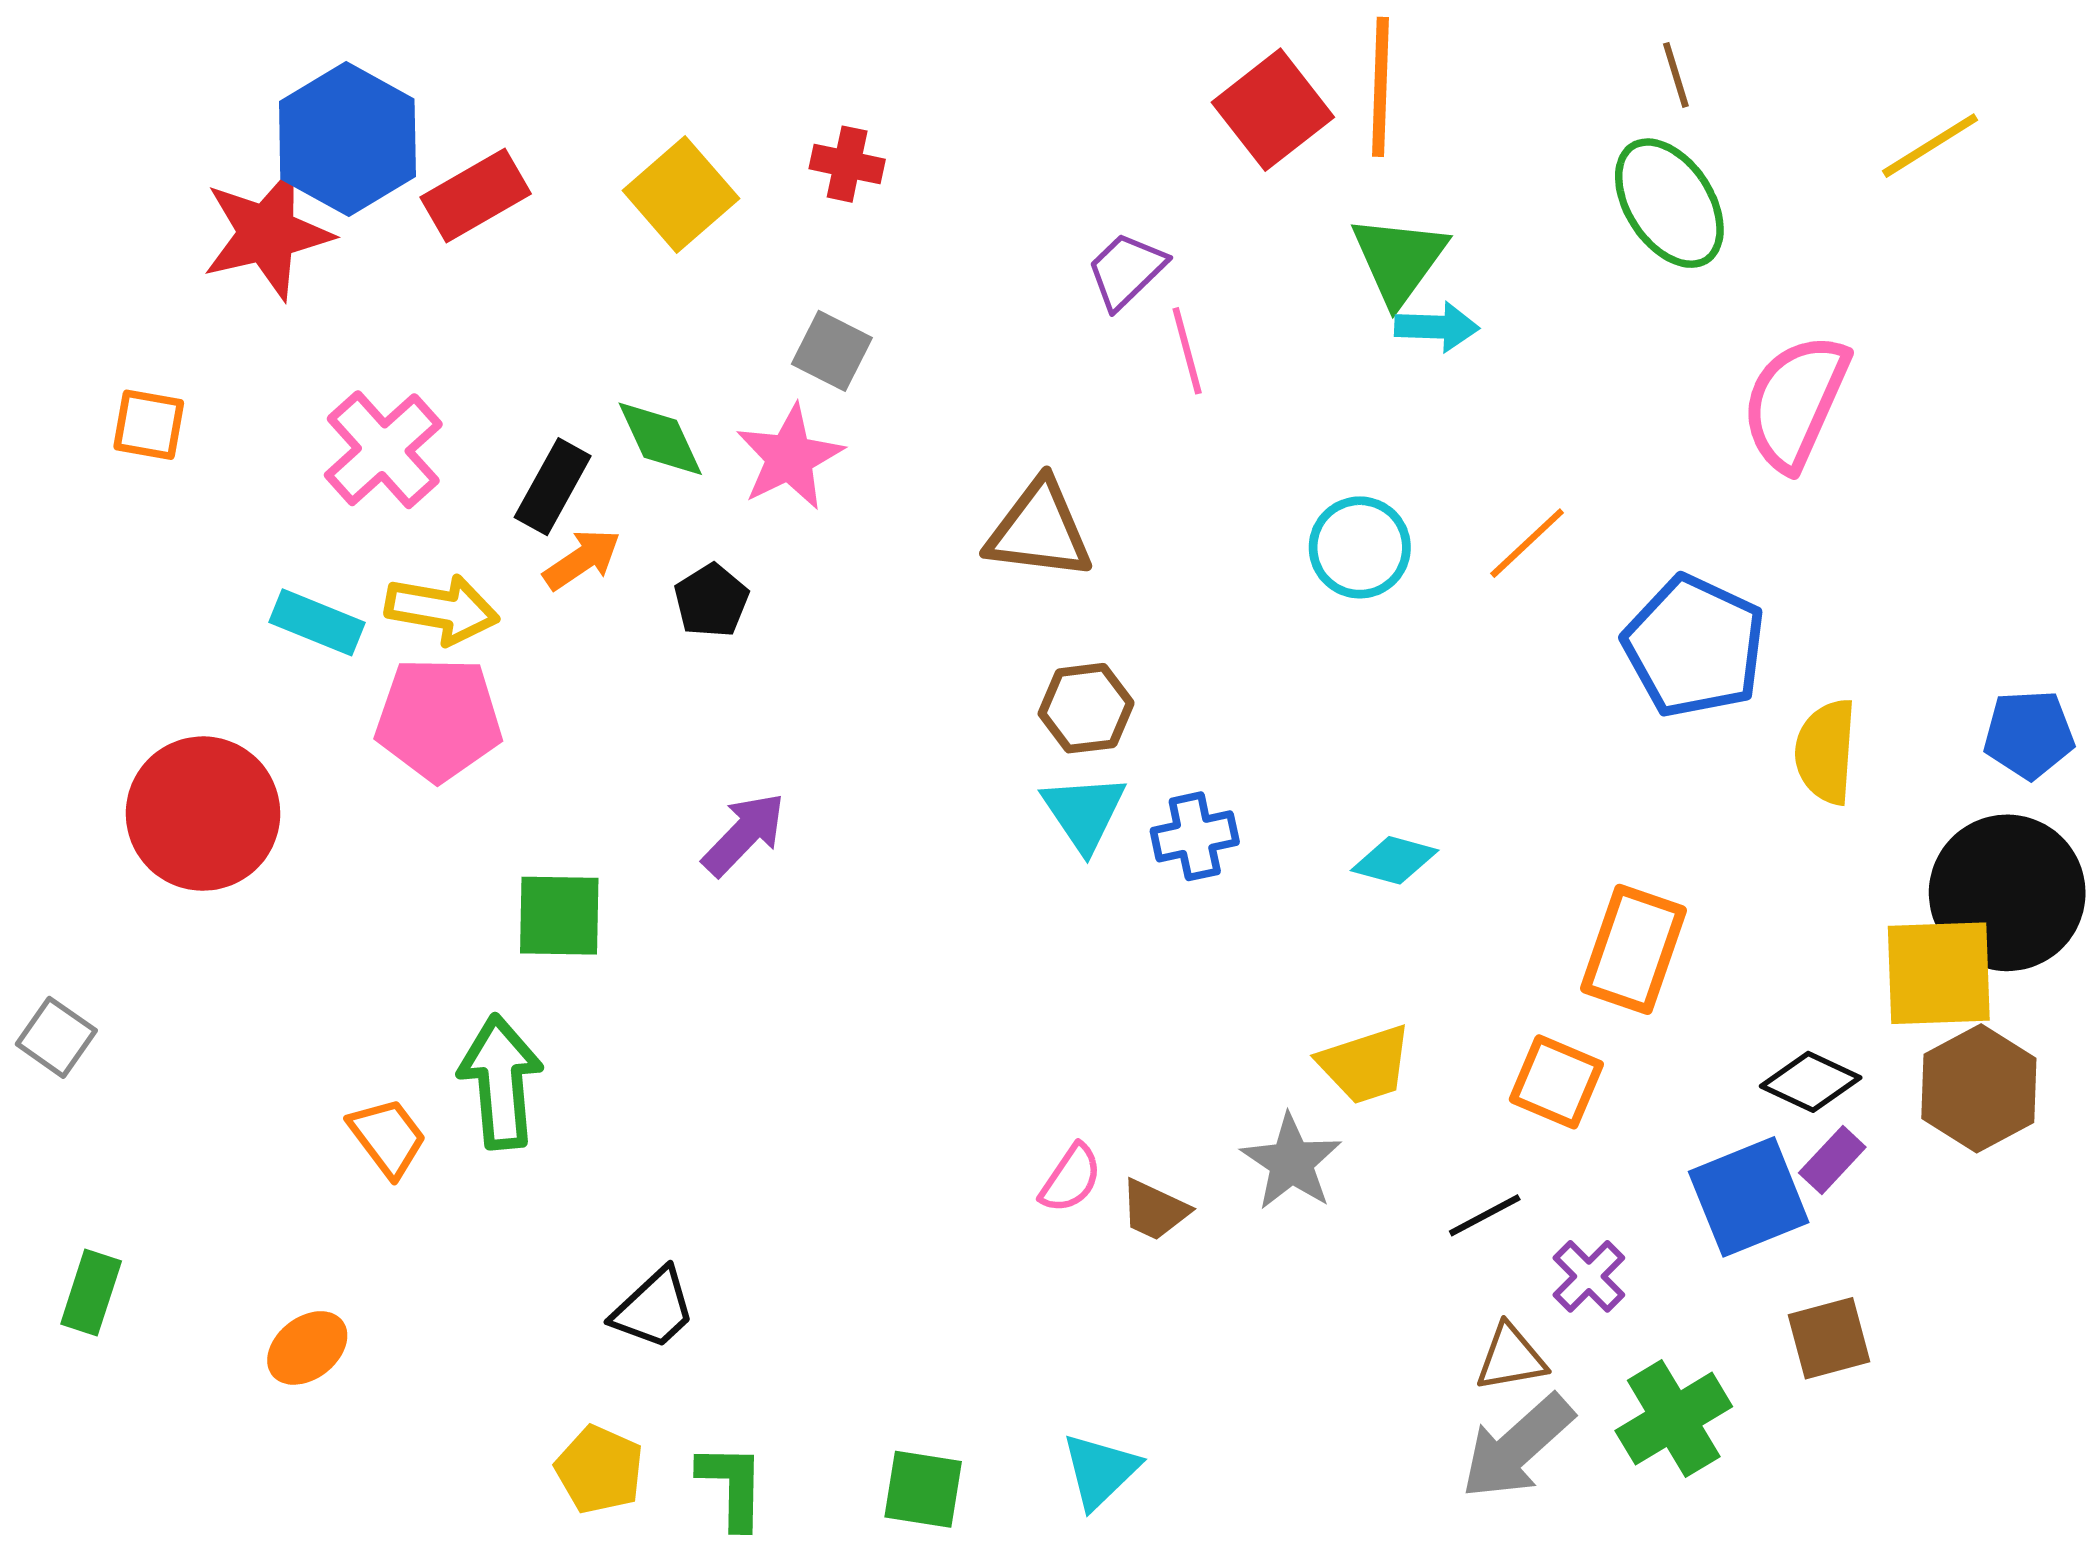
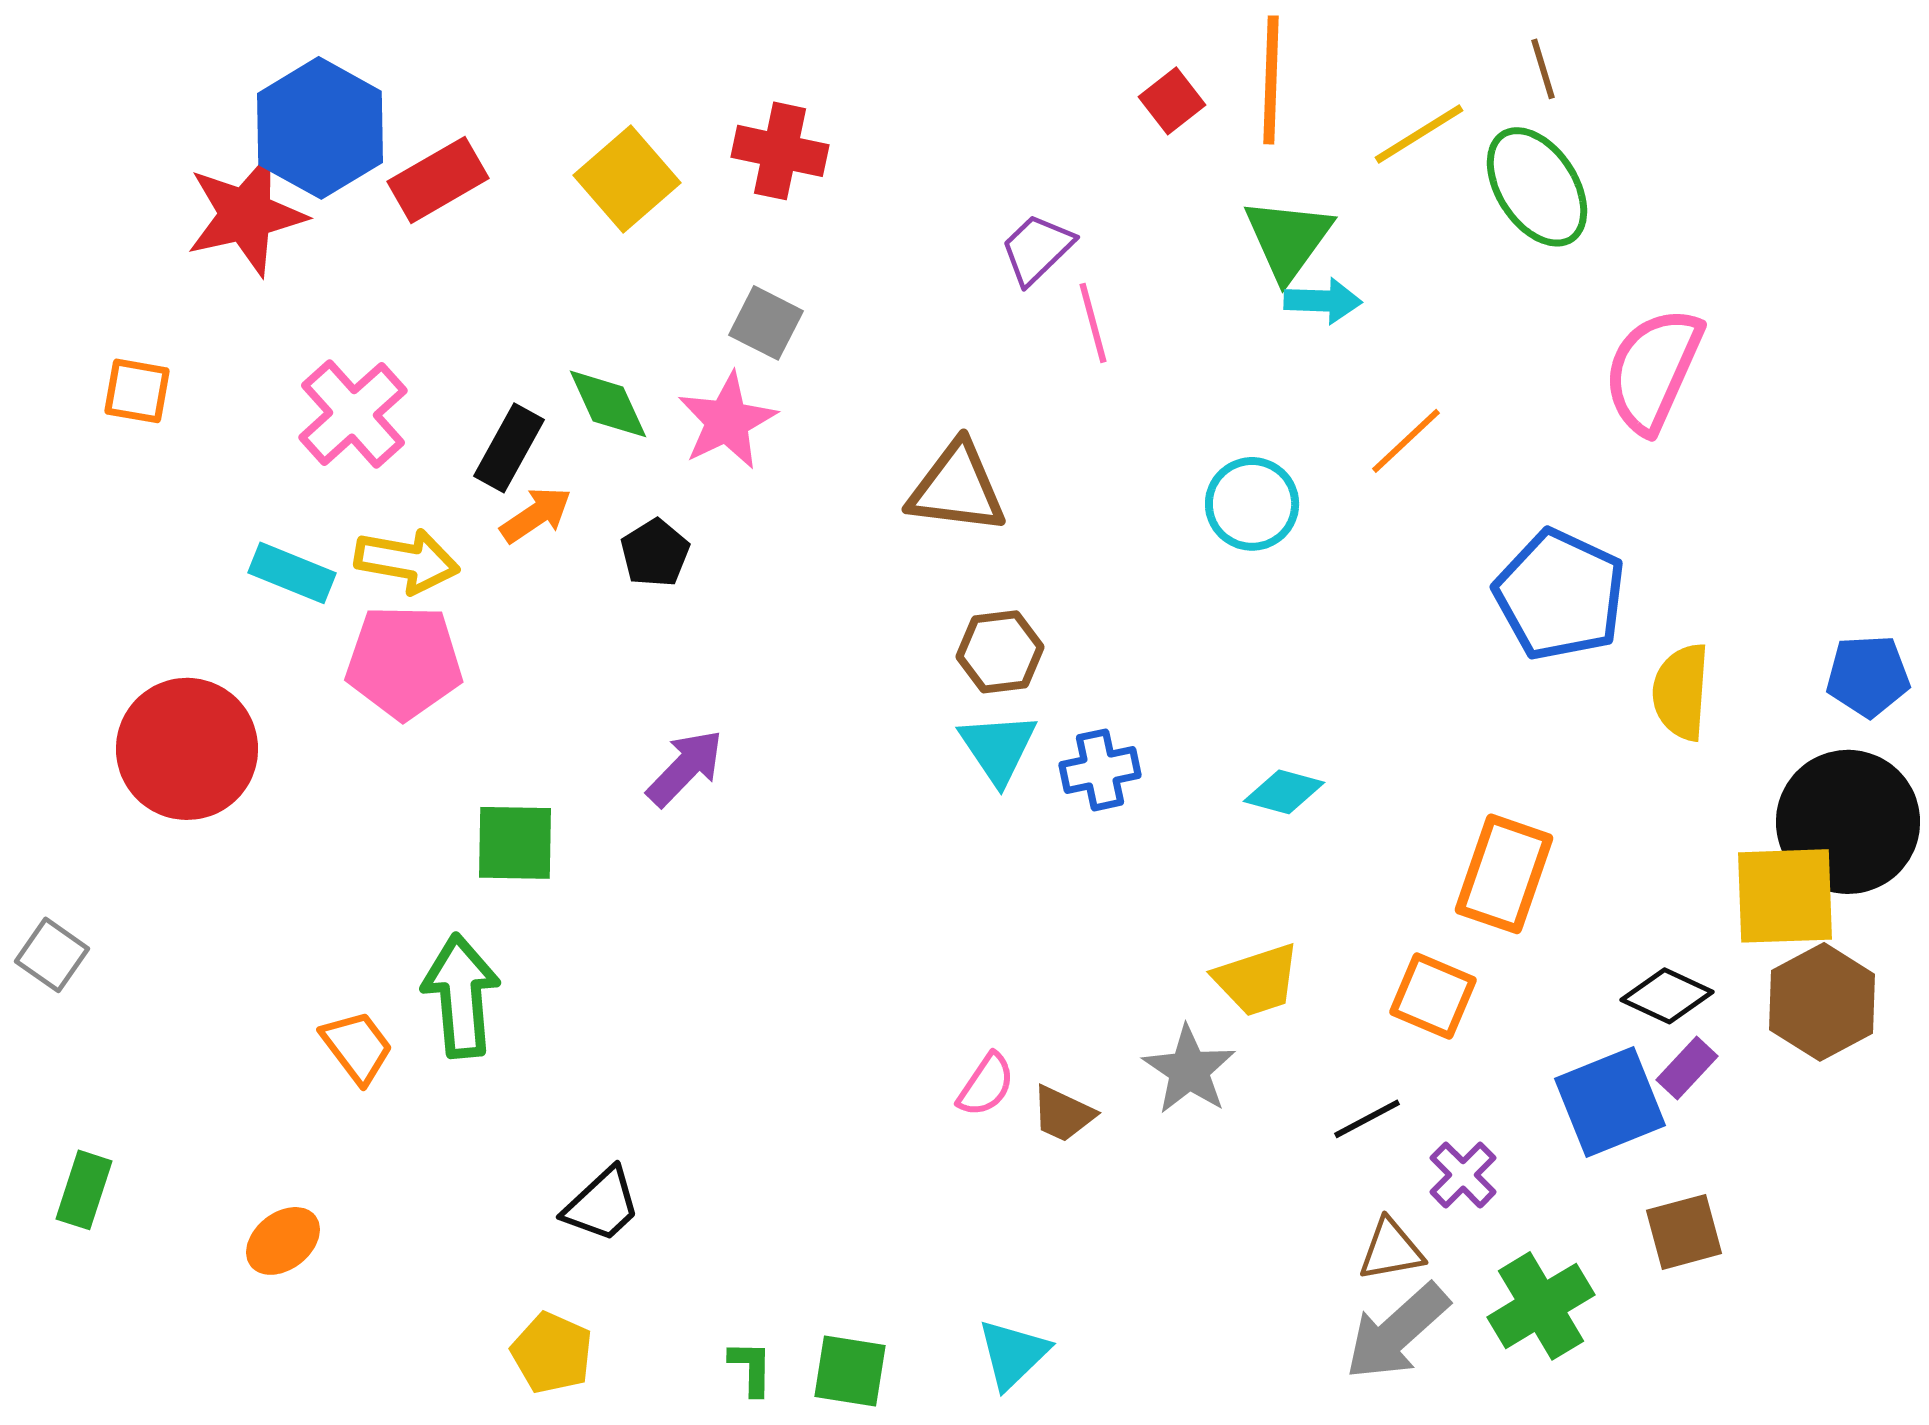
red square: (1273, 110) -> (1172, 101), size x0.6
yellow line: (1930, 146) -> (1419, 134), moved
red cross: (847, 164) -> (780, 151), size x1.4
orange line: (1527, 543) -> (1406, 441), moved
green L-shape: (732, 1486) -> (751, 1368), moved, size x0.7

